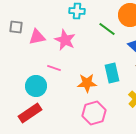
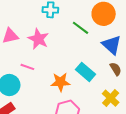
cyan rectangle: (112, 73) -> (86, 72), turned -36

